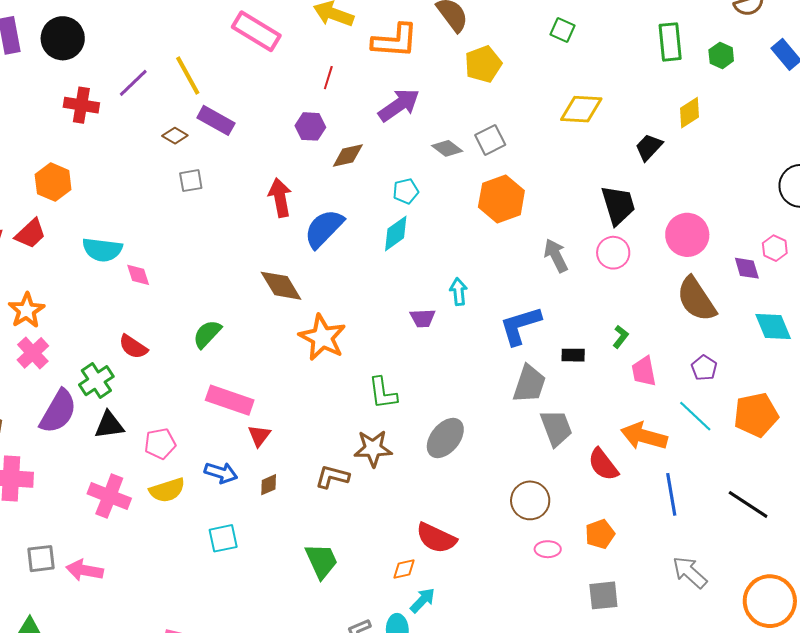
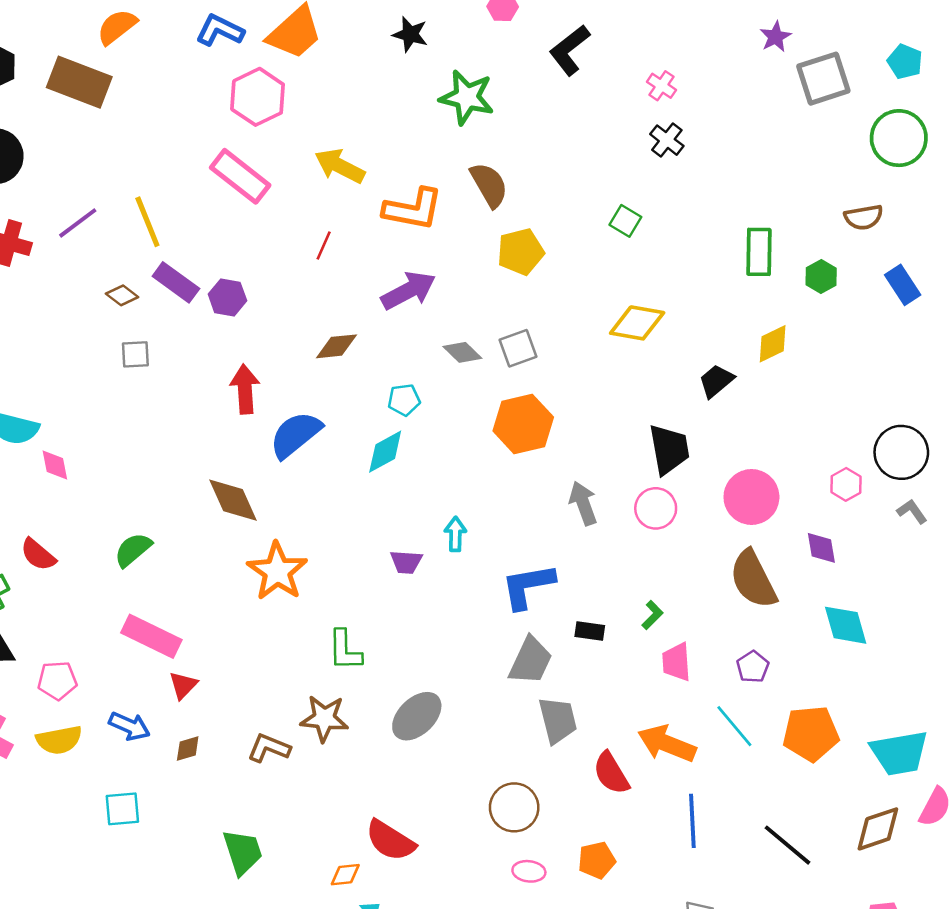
purple hexagon: (310, 126) -> (227, 297), moved
pink hexagon: (775, 248) -> (846, 484), moved

